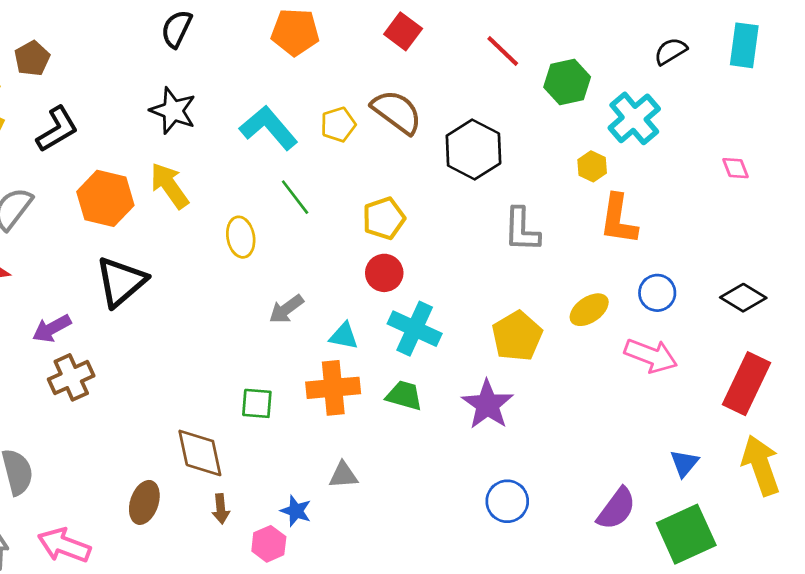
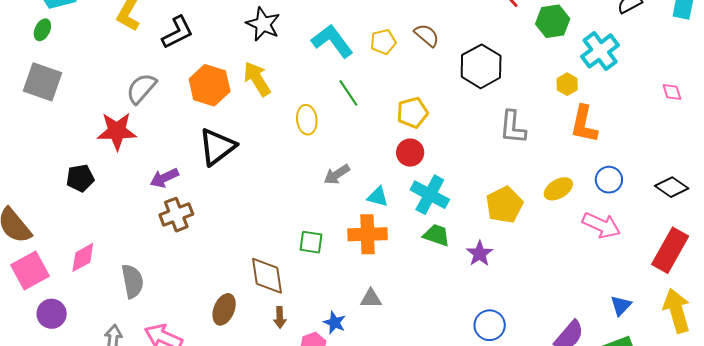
brown semicircle: (397, 112) -> (427, 35), size x0.7
green trapezoid: (404, 396) -> (437, 235), moved
purple star: (487, 405) -> (480, 254), size x0.7

